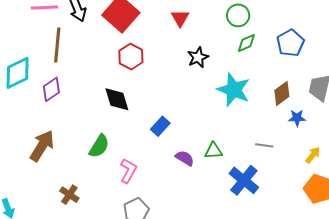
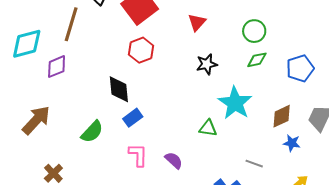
blue rectangle: (160, 126) -> (133, 118), moved
green triangle: (213, 151) -> (208, 128), moved
pink L-shape: (128, 171) -> (138, 155), moved, turned -40

